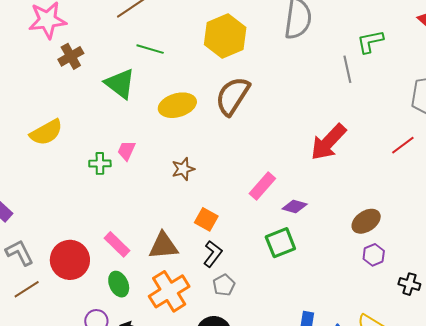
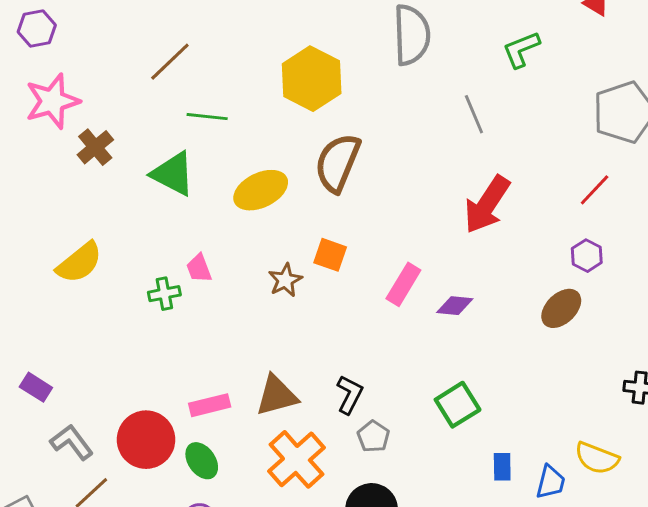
gray line: (347, 69) -> (474, 114), moved
pink trapezoid: (126, 151) -> (199, 268), turned -35
orange square: (206, 219) -> (330, 255), moved
green square: (280, 243) -> (458, 405), moved
pink rectangle: (117, 244) -> (210, 405), turned -48
purple hexagon: (374, 255) -> (587, 256), moved
green ellipse: (119, 284) -> (202, 461), moved

